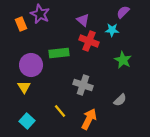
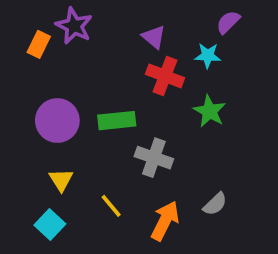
orange rectangle: (21, 24) -> (39, 44), turned 48
green rectangle: (59, 53) -> (117, 121), moved
green star: (123, 60) -> (210, 111), moved
yellow triangle: (24, 87) -> (61, 180), moved
gray semicircle: (120, 100) -> (215, 204), moved

